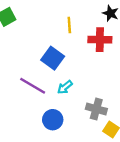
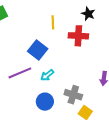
purple line: (33, 86) -> (20, 73), turned -55
blue circle: (53, 120) -> (45, 102), moved

